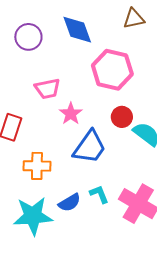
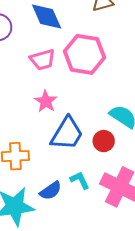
pink trapezoid: (47, 89) -> (43, 60), moved
red circle: (122, 117) -> (104, 141), moved

